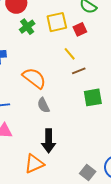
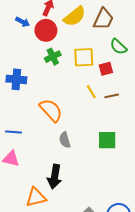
brown line: (79, 71) -> (112, 96), moved
gray semicircle: (43, 105) -> (65, 140), moved

